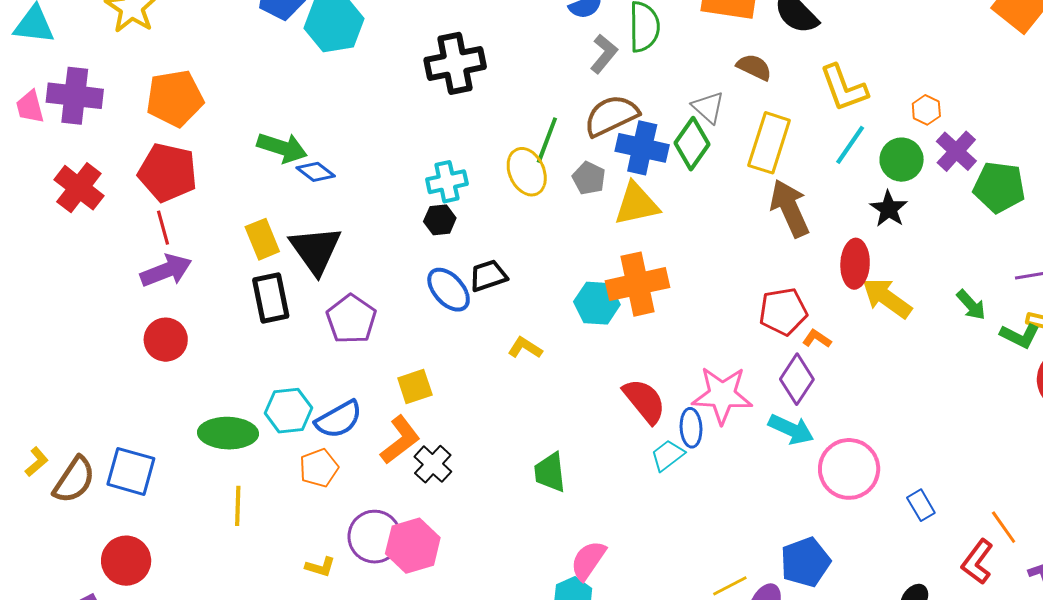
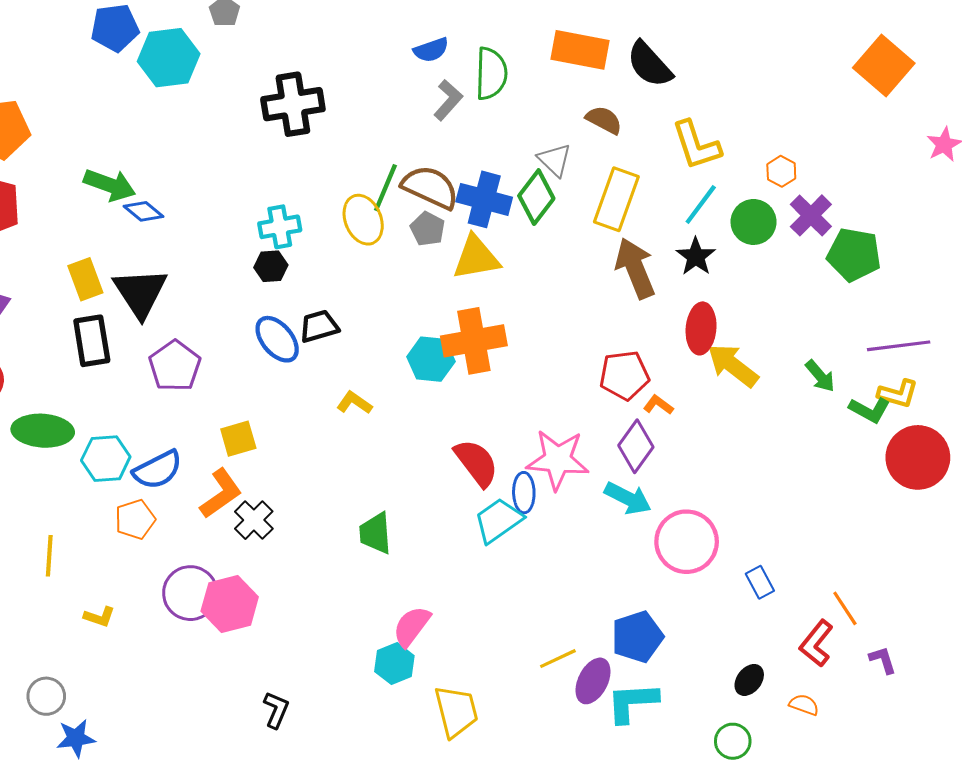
brown semicircle: (611, 116) -> (430, 187), moved, turned 48
black star: (889, 209) -> (696, 257), moved
green ellipse: (228, 433) -> (43, 431), moved
cyan trapezoid: (668, 455) -> (498, 520), size x1.4
yellow L-shape: (320, 567) -> (99, 617), moved

